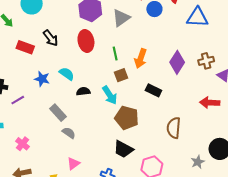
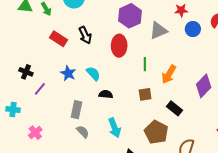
brown square: (121, 75) -> (145, 94), moved
cyan arrow: (110, 95) -> (114, 128), moved
purple line: (18, 100) -> (40, 89), turned -32
gray rectangle: (58, 113) -> (77, 110), turned 42
brown pentagon: (127, 118) -> (156, 132), moved

